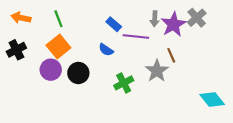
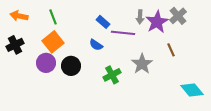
brown line: (171, 55) -> (171, 50), moved

